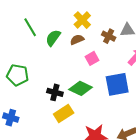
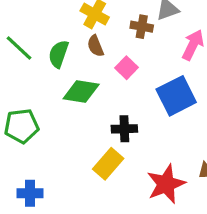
brown semicircle: (77, 40) -> (95, 46), turned -72
green diamond: (81, 88) -> (81, 92), moved
black cross: (55, 92) -> (124, 129), moved

